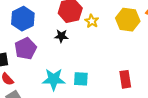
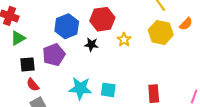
blue hexagon: (23, 19) -> (67, 26), moved
yellow star: (92, 21) -> (124, 40), moved

